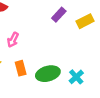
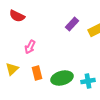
cyan cross: (76, 77) -> (88, 81), turned 32

